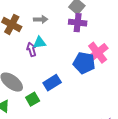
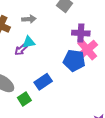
purple cross: (78, 23) -> (81, 33), moved
purple arrow: (31, 49) -> (21, 49), turned -112

